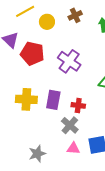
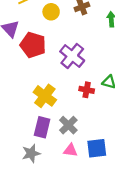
yellow cross: (26, 99) -> (45, 96), moved, turned 30
purple rectangle: (53, 100) -> (42, 127), moved
red cross: (78, 105) -> (87, 90), moved

